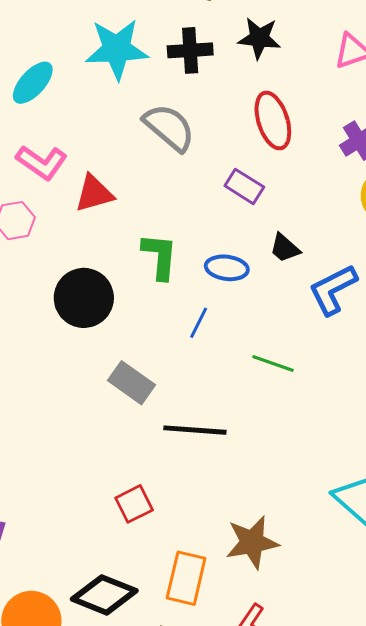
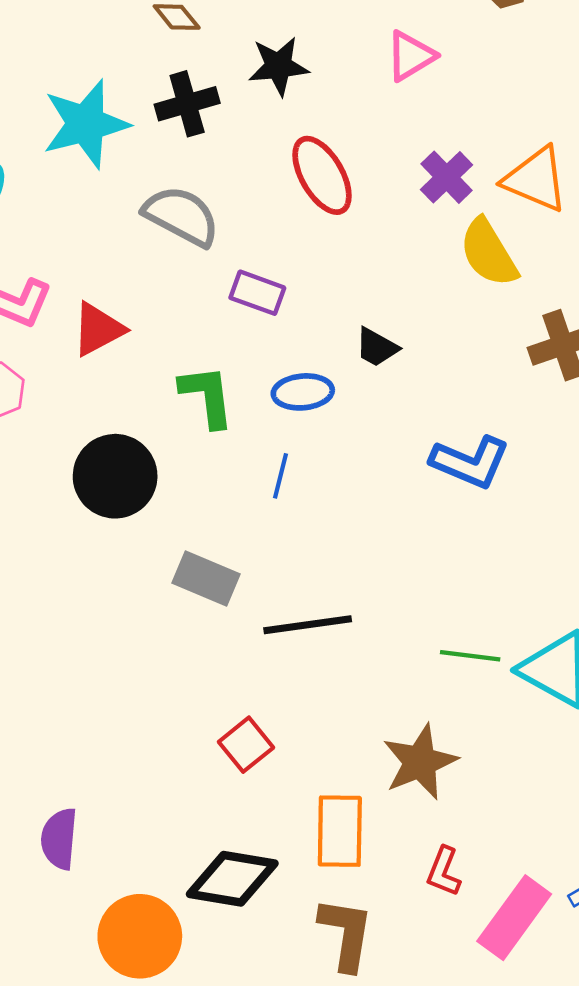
purple rectangle: (244, 186) -> (257, 293), moved
blue L-shape: (333, 290) -> (470, 462), moved, turned -118
green line: (273, 363) -> (470, 656), moved

